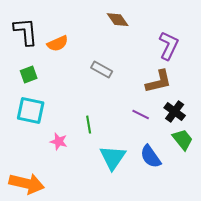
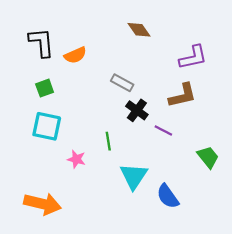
purple L-shape: (169, 46) -> (193, 57), turned 52
black cross: (175, 112) -> (137, 110), moved
blue semicircle: (151, 157) -> (168, 196), moved

